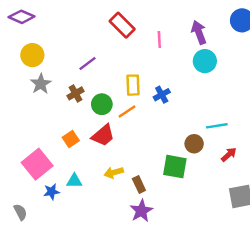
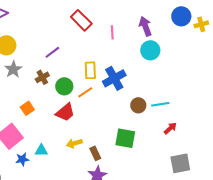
blue cross: (162, 95) -> (114, 78), size x1.6
orange square: (71, 139) -> (27, 108), moved
brown circle: (194, 144) -> (138, 105), moved

